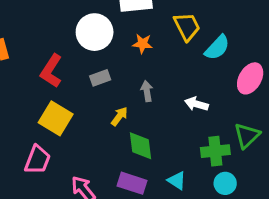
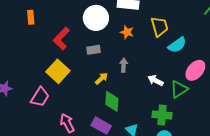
green triangle: (247, 136) -> (179, 89), moved

